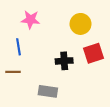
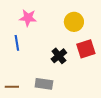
black cross: (64, 61) -> (59, 56), turned -35
brown line: (13, 72) -> (12, 87), moved

